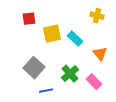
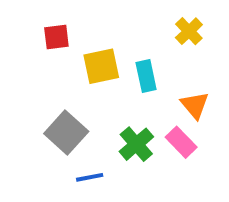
yellow cross: (97, 16) -> (189, 31), turned 32
cyan rectangle: (75, 39) -> (146, 76), turned 35
pink rectangle: (94, 82) -> (181, 142), moved

